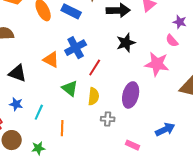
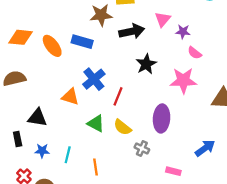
purple star: (180, 22) -> (183, 32), moved
yellow semicircle: (94, 96) -> (123, 127), turned 132
gray cross: (108, 119) -> (142, 148), turned 32

